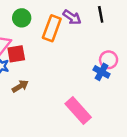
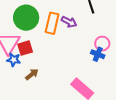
purple arrow: (72, 17) -> (69, 22), moved
green circle: (22, 18) -> (26, 18), size x1.6

